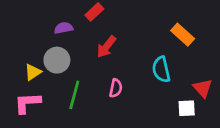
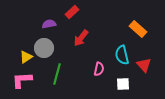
pink semicircle: (116, 88) -> (99, 69), moved
red triangle: (203, 88) -> (144, 65), moved
white square: (187, 108) -> (123, 84), moved

